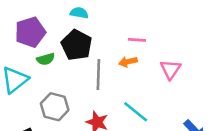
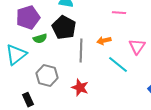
pink line: (137, 40) -> (119, 13), moved
cyan line: (136, 112) -> (118, 65), moved

